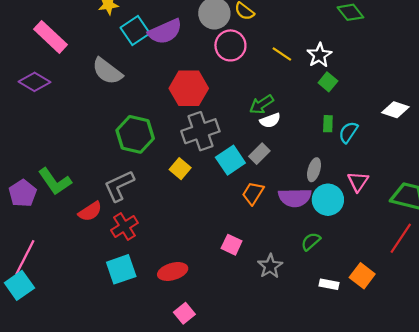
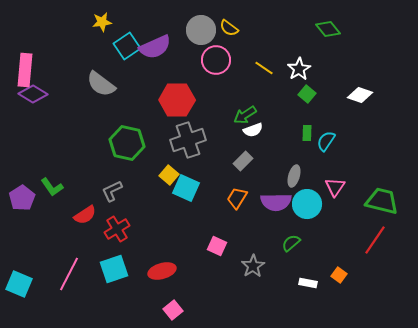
pink rectangle: (51, 37) -> (25, 70), moved, turned 52
white diamond: (395, 110) -> (360, 95), moved
cyan square: (230, 160) -> (186, 188), moved, turned -32
green L-shape: (55, 182) -> (52, 187), size x0.7
gray L-shape: (119, 186) -> (112, 191), size x0.7
pink line: (25, 258) -> (69, 274), moved
orange square: (362, 276) -> (339, 275), size x0.7
cyan square: (19, 285) -> (19, 284), turned -32

